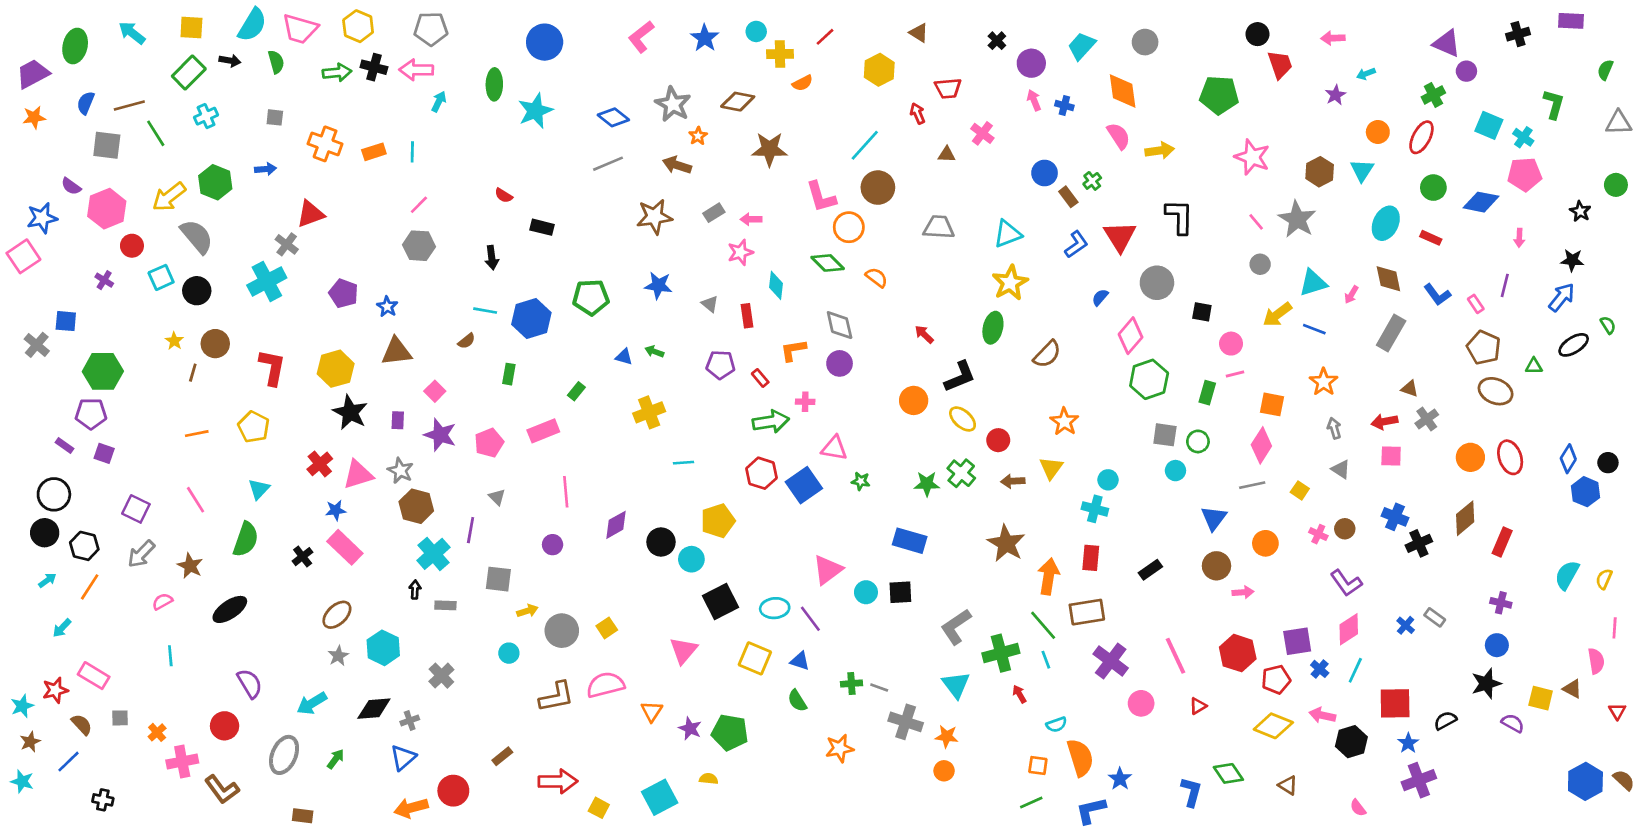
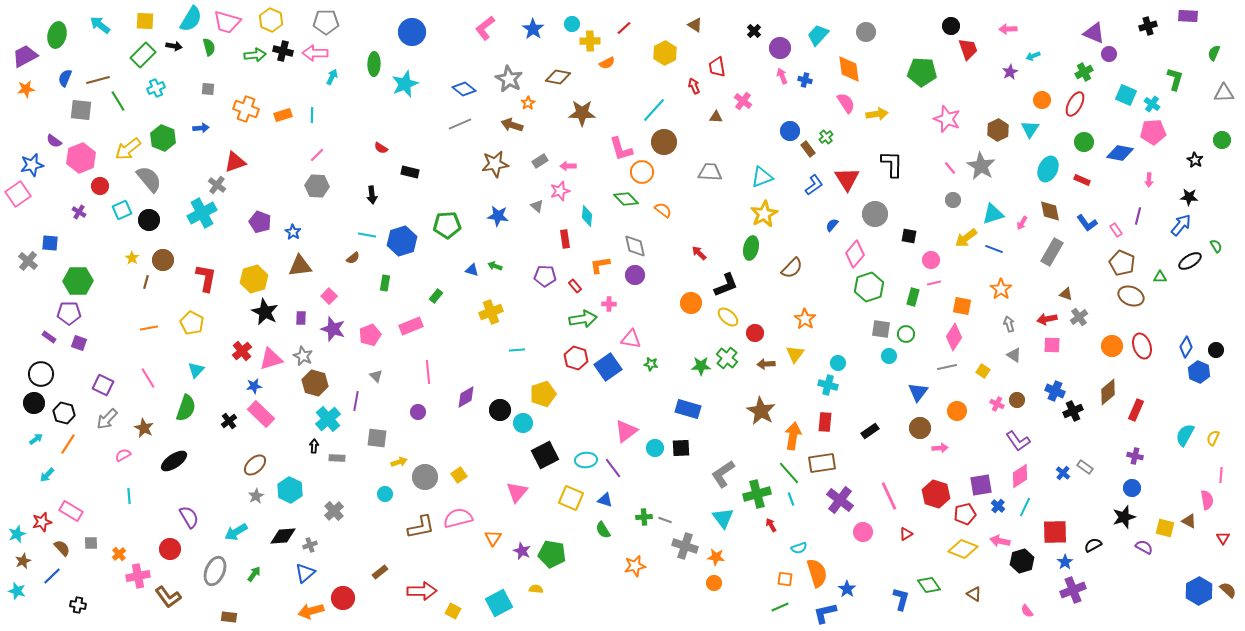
red trapezoid: (948, 88) -> (717, 67), turned 85
gray triangle: (710, 304) -> (537, 206), moved

